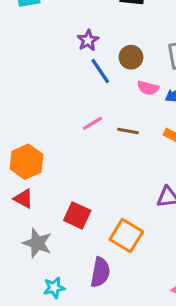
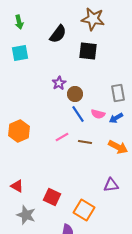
brown circle: (131, 57) -> (75, 94), moved
blue line: (100, 71) -> (78, 114), moved
orange hexagon: (26, 162) -> (19, 131), moved

